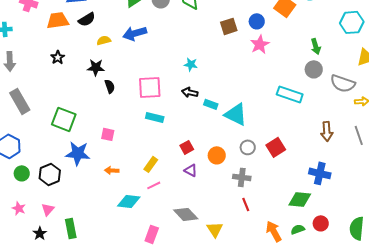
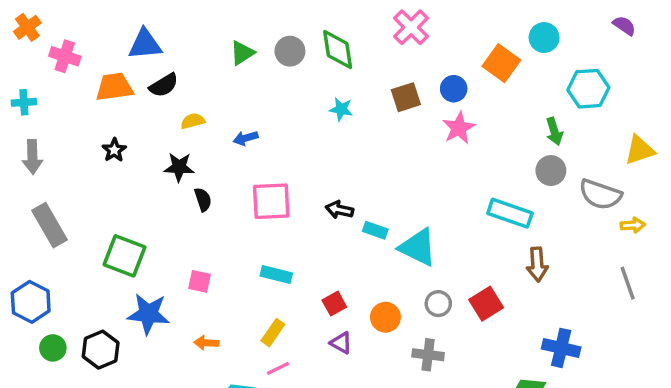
cyan hexagon: (352, 22) -> (588, 89), moved
blue arrow: (135, 33) -> (246, 138), moved, size x0.6
cyan star: (191, 64) -> (341, 109), moved
cyan rectangle: (155, 117) -> (276, 275), moved
brown arrow: (327, 131) -> (537, 264), moved

